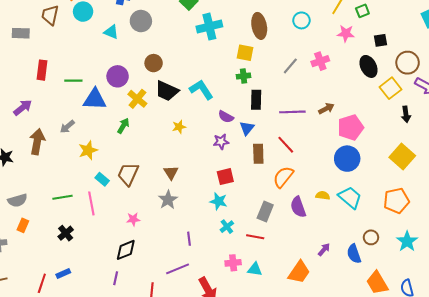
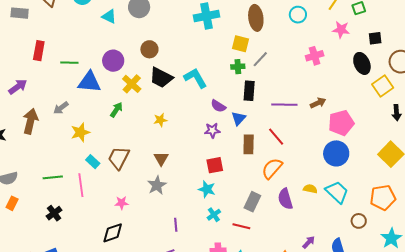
gray line: (290, 66) -> (260, 59), moved
yellow star: (179, 127) -> (160, 120), moved
brown circle: (371, 237) -> (359, 221), moved

